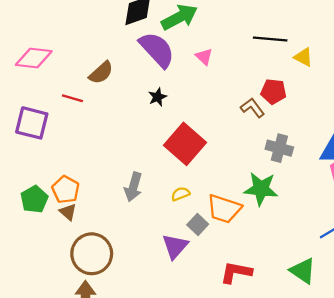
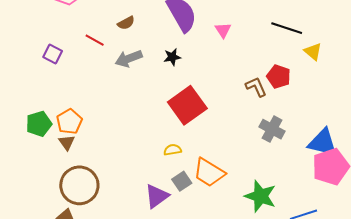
brown semicircle: (101, 73) -> (126, 23), size x0.7
purple square: (32, 123) -> (53, 54), size x0.6
gray arrow: (133, 187) -> (129, 59), moved, turned 40
green star: (261, 189) -> (260, 196), moved

